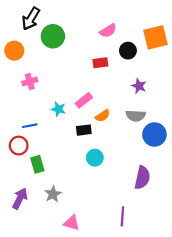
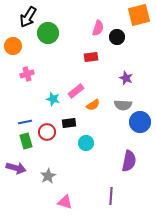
pink semicircle: (108, 31) -> (98, 28), turned -42
orange square: (156, 37) -> (139, 15), moved
black circle: (128, 51) -> (117, 37), moved
blue line: (30, 126) -> (25, 122), moved
black rectangle: (84, 130) -> (69, 123), moved
red circle: (19, 146) -> (47, 132), moved
green rectangle: (37, 164) -> (26, 141), moved
purple arrow: (20, 199) -> (16, 168), moved, turned 78

